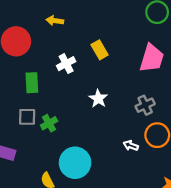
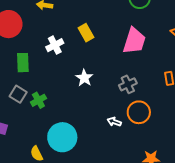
gray square: (27, 117) -> (18, 94), turned 30

